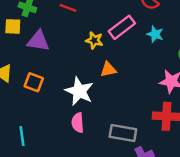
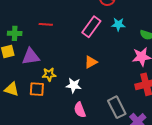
yellow star: (94, 40) -> (49, 74), moved
white star: (79, 91) -> (74, 85), size x0.7
gray rectangle: (123, 133) -> (117, 107), turned 70

